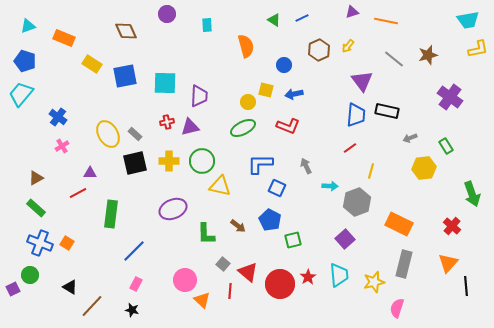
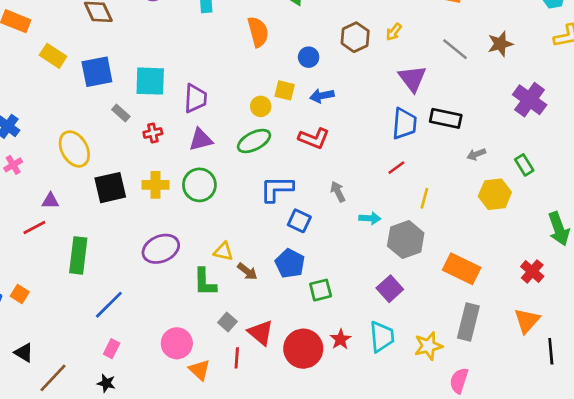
purple triangle: (190, 127) -> (201, 140), moved
gray rectangle: (135, 134) -> (121, 113), moved
yellow triangle: (220, 186) -> (223, 251), moved, size x0.7

